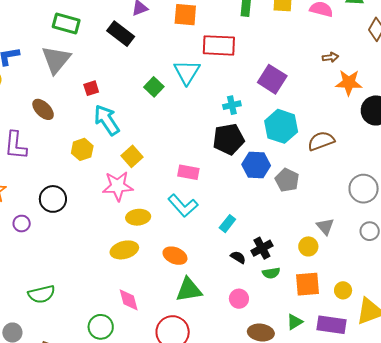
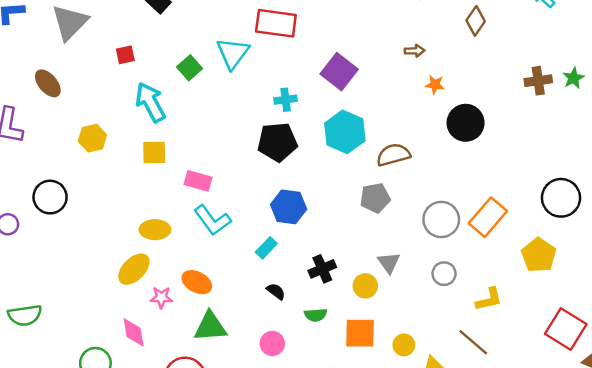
orange star: (349, 83) -> (435, 85), size x0.6
red square: (91, 88) -> (125, 55), moved
cyan arrow: (107, 120) -> (150, 102), moved
yellow square: (132, 156) -> (154, 153), turned 35
blue hexagon: (256, 165) -> (289, 207), moved
pink rectangle: (188, 172) -> (198, 181), moved
gray pentagon: (287, 180) -> (375, 198), moved, turned 30
pink star: (118, 186) -> (161, 297), moved, size x0.6
black cross: (262, 248) -> (322, 269), moved
yellow ellipse: (124, 250) -> (134, 269), turned -36

